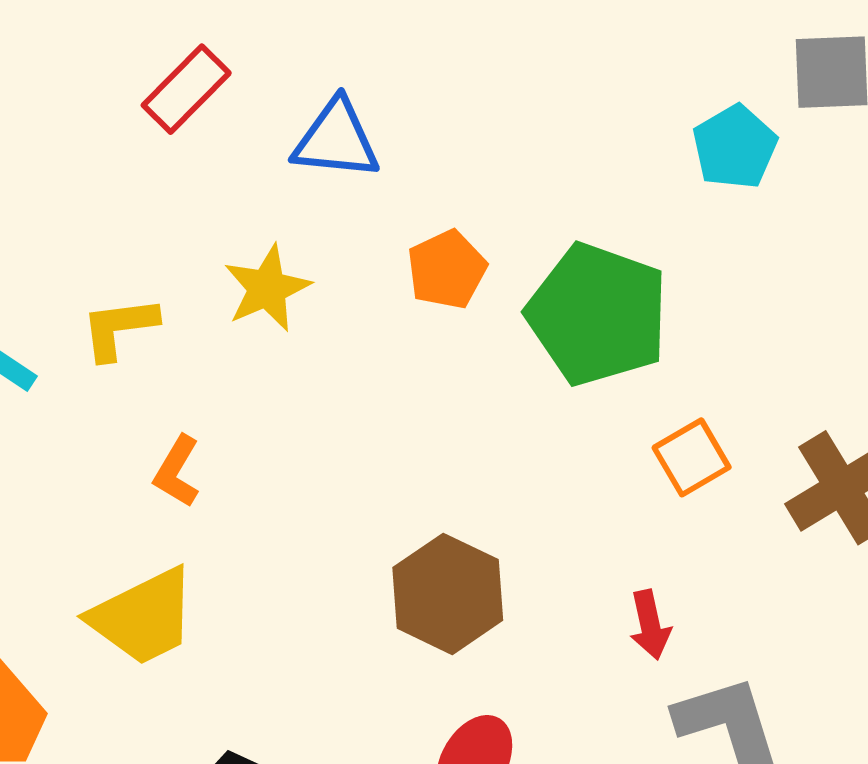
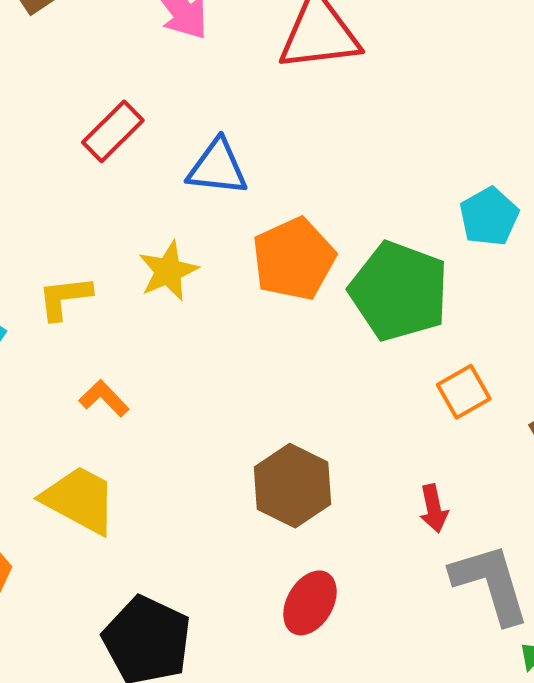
cyan pentagon: (735, 147) -> (489, 217), moved
orange pentagon: (447, 269) -> (294, 259), size x1.5
orange L-shape: (177, 471) -> (104, 398), turned 105
yellow trapezoid: (143, 617) -> (80, 500), turned -126

